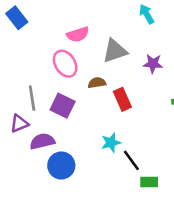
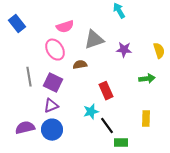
blue rectangle: (17, 18) -> (17, 24), moved
red rectangle: (122, 99) -> (106, 91), moved
purple triangle: (19, 123) -> (51, 106), moved
purple semicircle: (42, 141) -> (25, 128), moved

